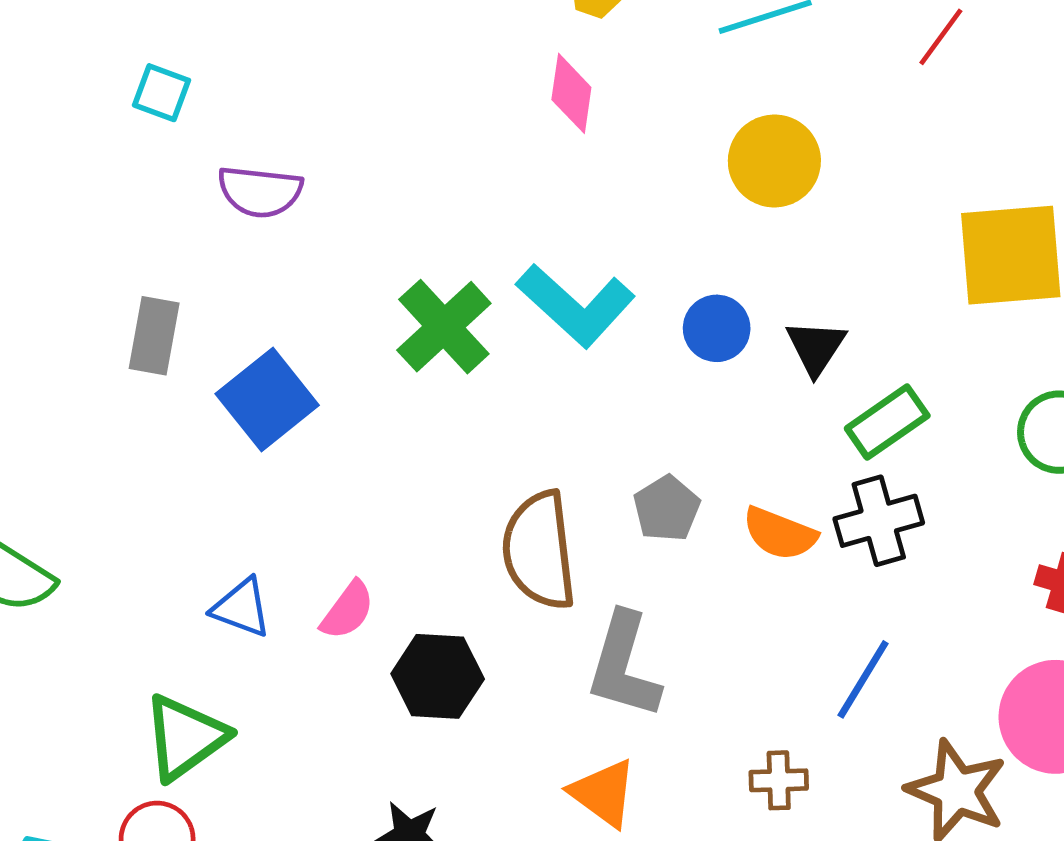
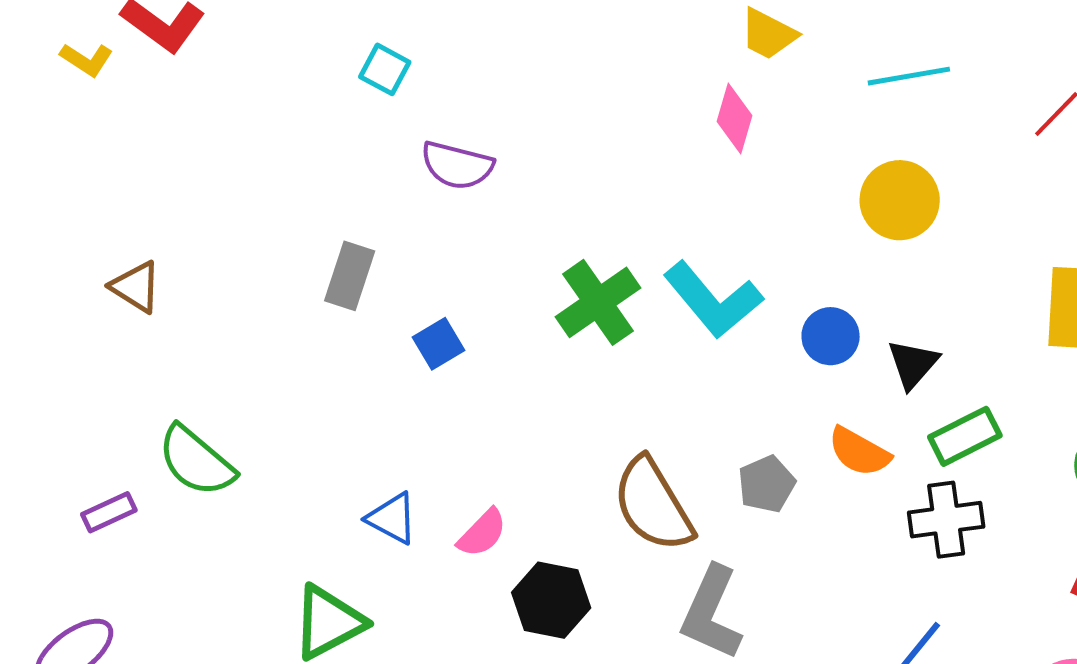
blue square: (267, 399) -> (439, 344), size x0.6
orange semicircle: (780, 534) -> (859, 452), moved
brown semicircle: (539, 550) -> (653, 505), turned -32

